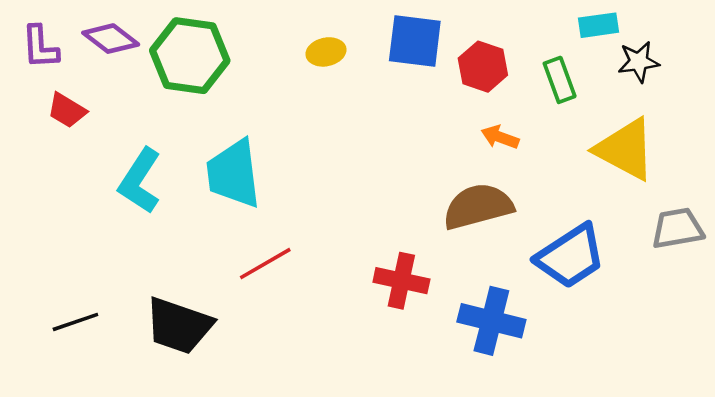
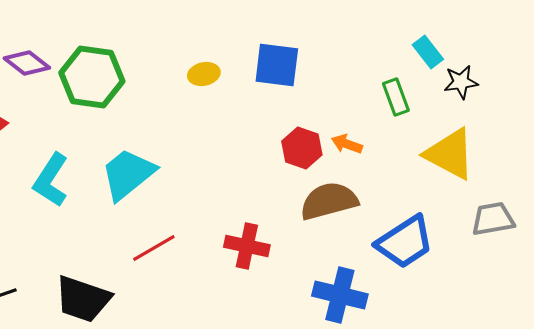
cyan rectangle: (598, 25) -> (428, 52), turned 60
red hexagon: (483, 67) -> (302, 148), moved
cyan trapezoid: (234, 174) -> (128, 174), turned 58
red cross: (401, 281) -> (247, 246), moved

